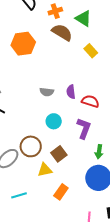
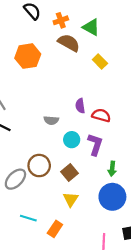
gray semicircle: (47, 92) -> (51, 120), moved
cyan circle: (54, 121) -> (72, 140), moved
yellow triangle: (45, 170) -> (71, 199), moved, turned -42
orange rectangle: (61, 192) -> (55, 229), moved
cyan line: (19, 195) -> (28, 218), turned 35

